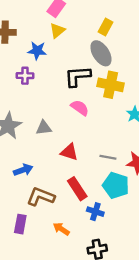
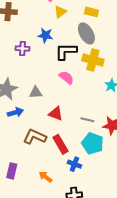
yellow rectangle: (106, 27) -> (91, 12), turned 72
yellow triangle: (57, 31) -> (60, 12), moved
blue star: (37, 51) -> (45, 35), moved
blue arrow: (23, 170) -> (15, 112), moved
brown L-shape: (41, 197) -> (35, 137), moved

